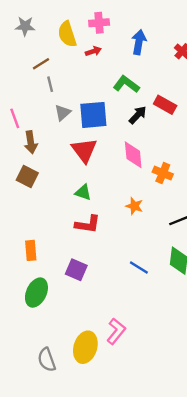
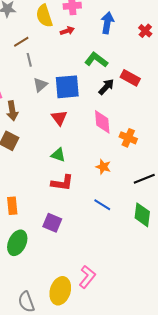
red triangle: (84, 150) -> (59, 118), size x0.7
blue line: (139, 268) -> (102, 205), moved

